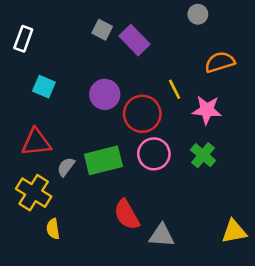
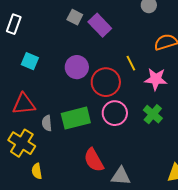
gray semicircle: (66, 167) -> (47, 123), turned -42

